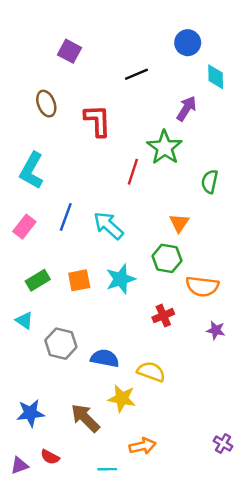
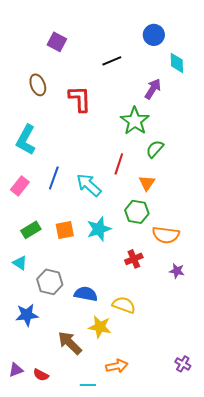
red line: (133, 172) -> (119, 164), moved
green semicircle: (210, 182) -> (155, 149), moved, turned 30
blue star: (30, 413) -> (27, 315), moved
purple triangle: (19, 466) -> (16, 370), moved

